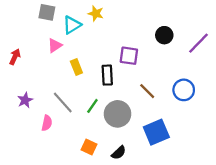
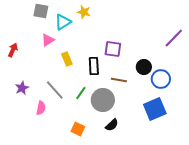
black circle: (164, 35) -> (144, 67), moved
brown line: (147, 91) -> (119, 80), moved, turned -35
blue square: (156, 132) -> (155, 109), moved
black semicircle: (119, 153) -> (112, 125), moved

